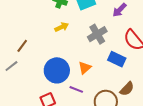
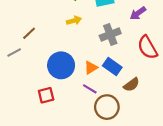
blue rectangle: (117, 59) -> (112, 67), moved
purple line: (76, 89) -> (90, 89), moved
brown semicircle: (127, 89) -> (131, 85), moved

